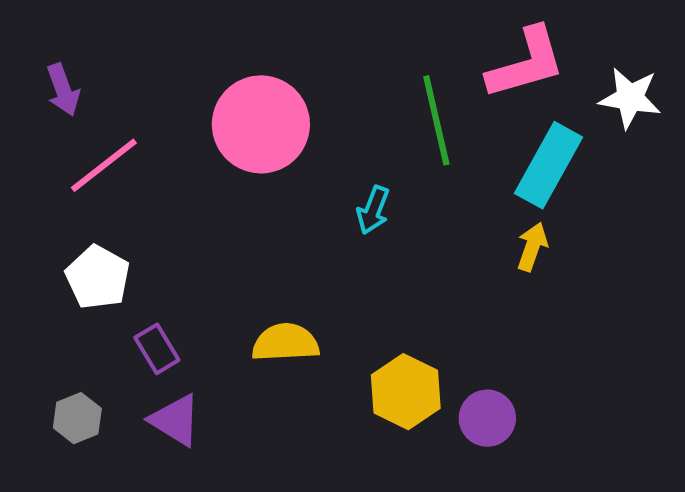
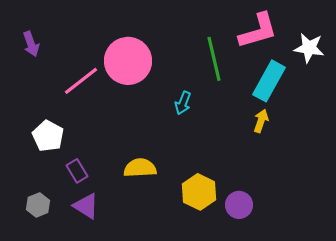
pink line: (104, 165) -> (81, 81), moved

